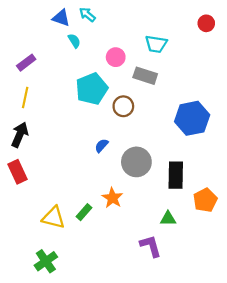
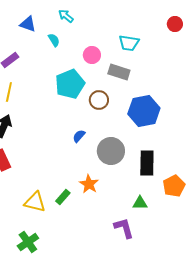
blue triangle: (61, 18) -> (28, 24), moved
blue hexagon: (192, 118) -> (144, 111), moved

